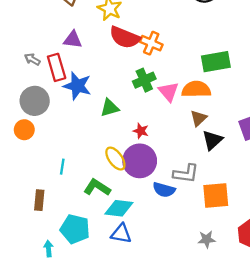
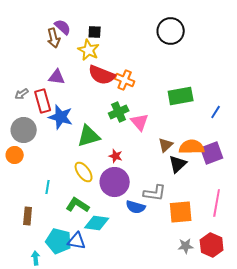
gray arrow: (32, 59) -> (22, 94), turned -64
orange semicircle: (196, 89) -> (192, 147), moved
green triangle: (110, 108) -> (89, 136), size x1.4
yellow ellipse: (115, 159) -> (84, 172), moved
blue triangle: (121, 234) -> (77, 241), moved
gray star: (207, 239) -> (186, 246), moved

